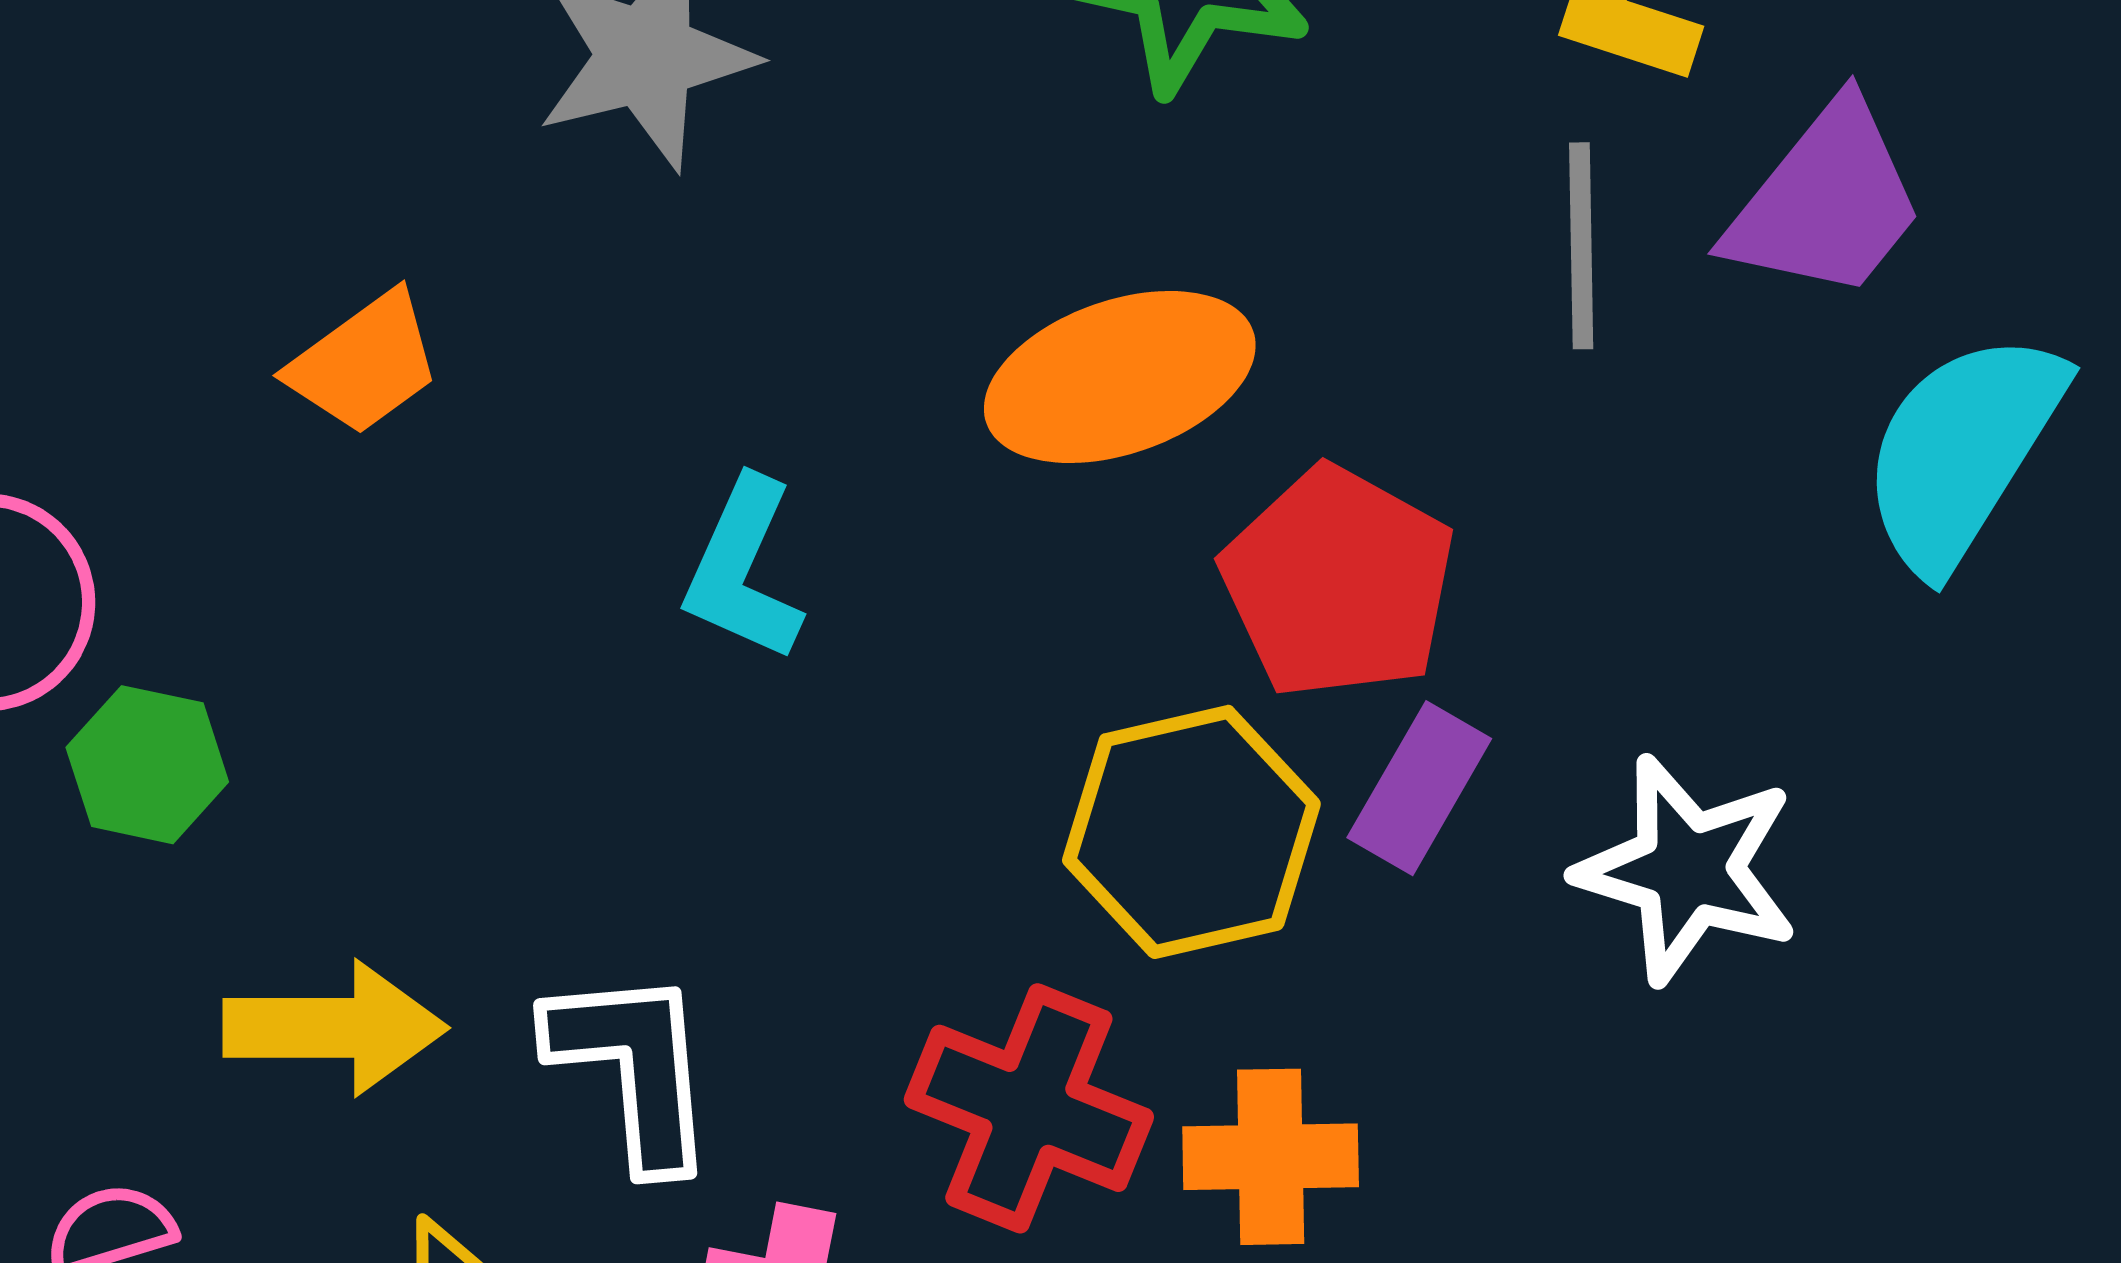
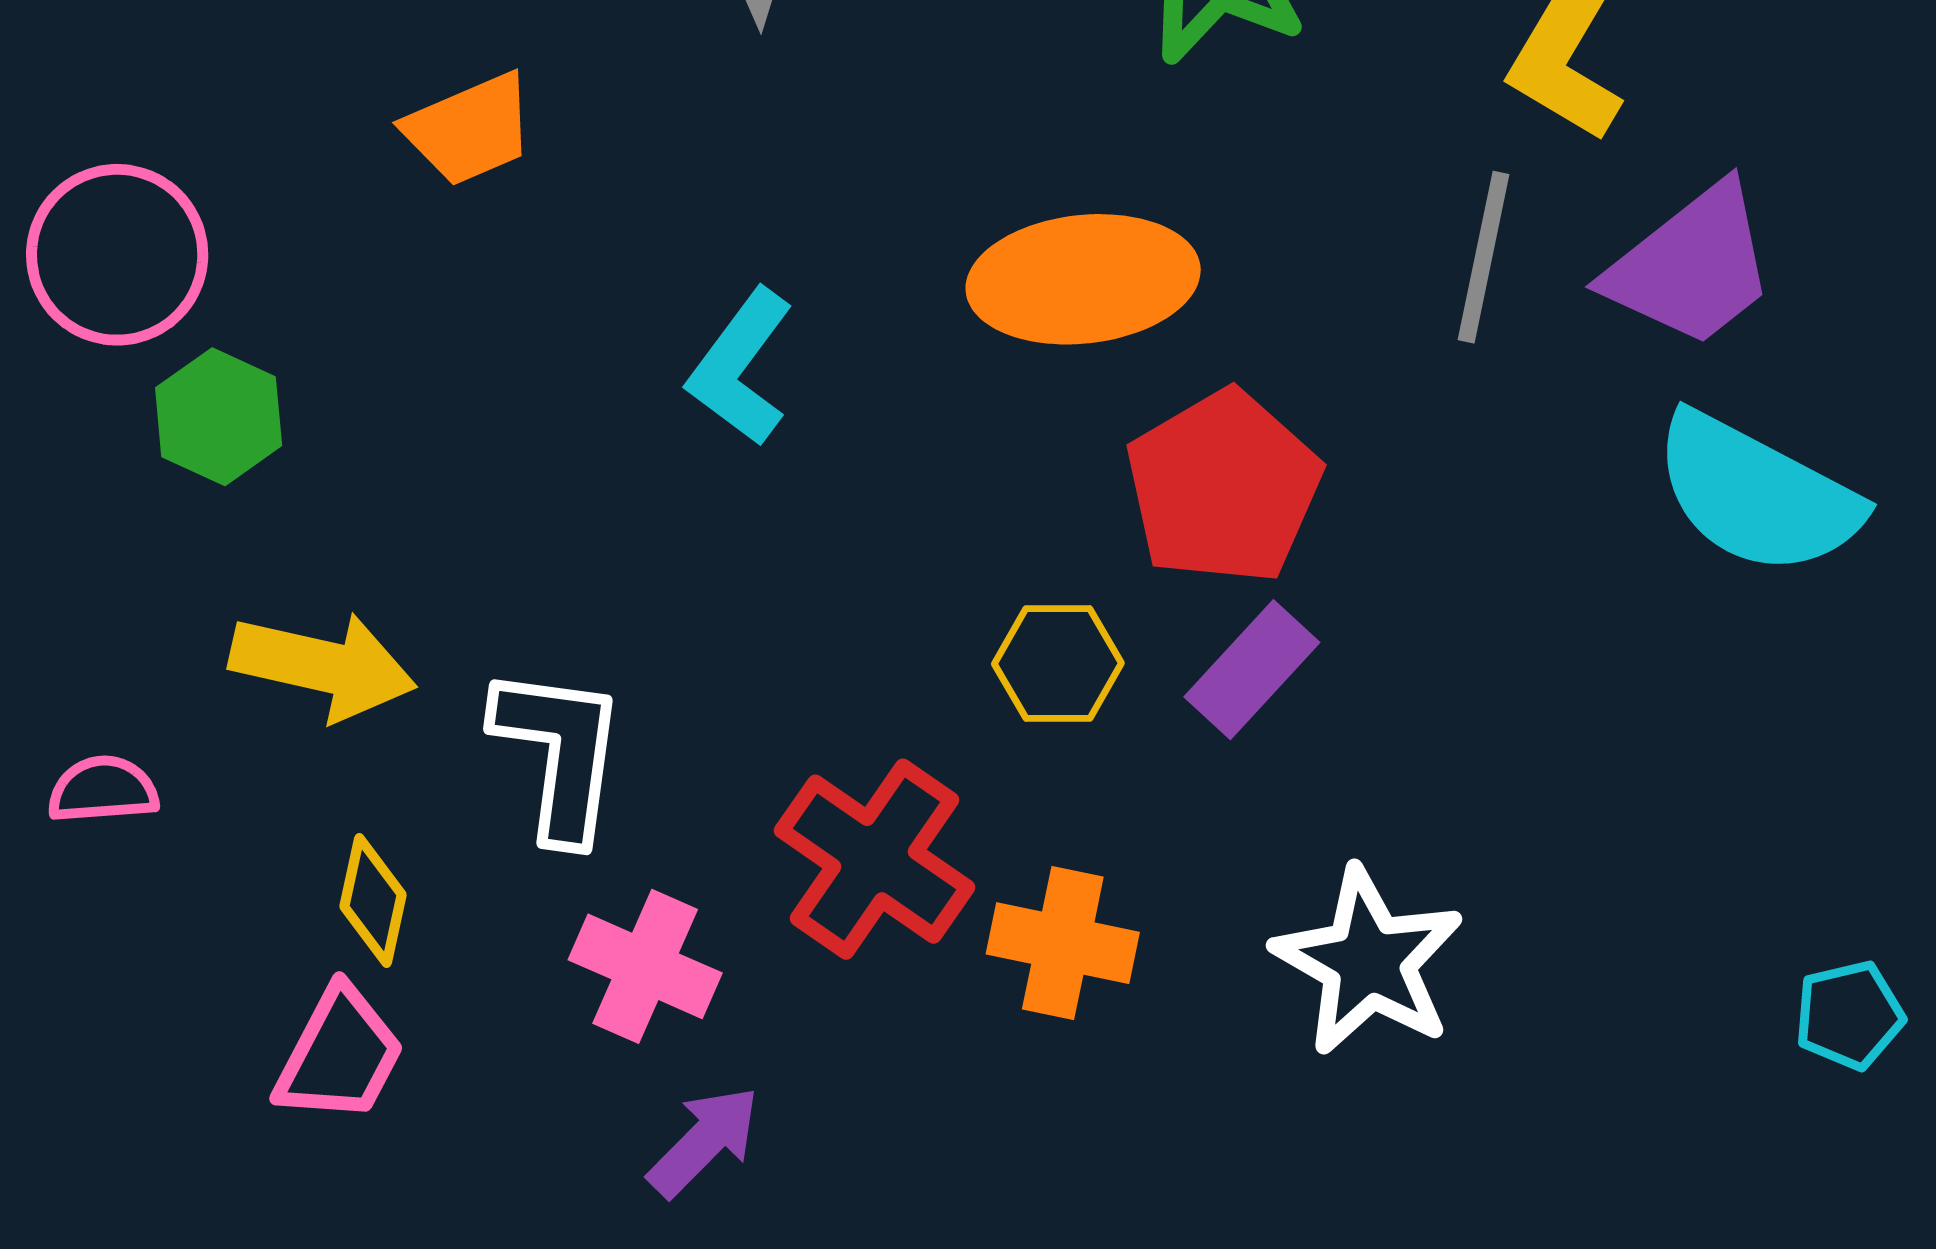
cyan semicircle: (1962, 451) -> (1757, 494), turned -107
yellow hexagon: (1191, 832) -> (1058, 664), size x0.6
white star: (1688, 870) -> (1368, 961), moved

